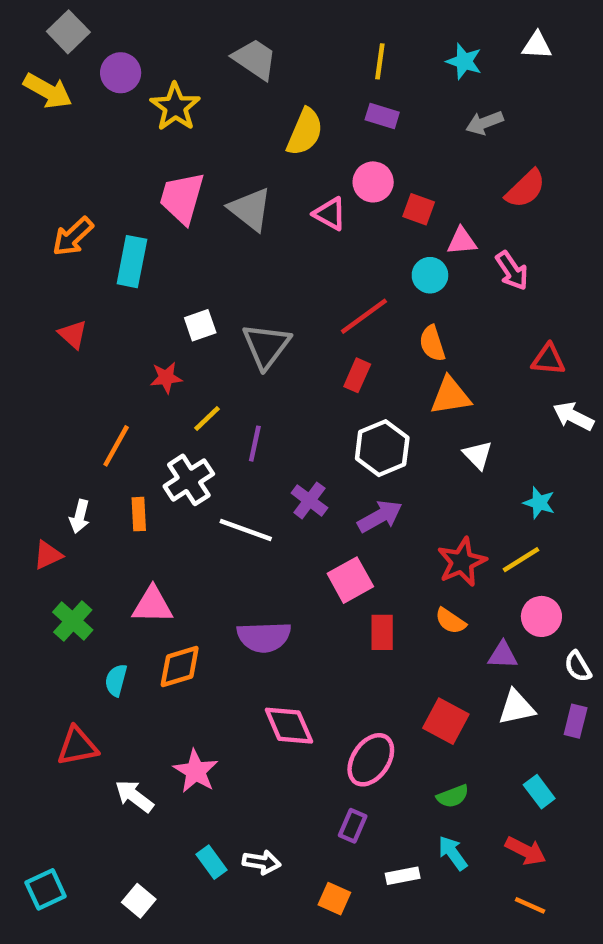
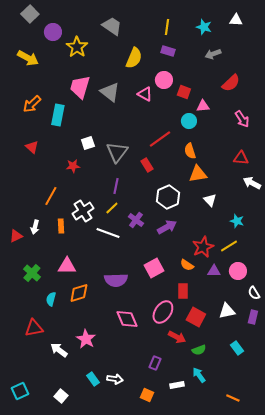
yellow arrow: (48, 91) -> (28, 58), moved
pink arrow: (512, 271) -> (242, 119), moved
red rectangle: (357, 375) -> (147, 165), moved, turned -56
yellow line: (207, 419) -> (112, 208), moved
purple line: (255, 444) -> (116, 186), moved
red triangle: (48, 555) -> (16, 236), moved
pink square: (350, 580) -> (154, 268), moved
orange semicircle: (450, 621) -> (187, 265), moved
red rectangle: (382, 632) -> (183, 291), moved
purple triangle: (503, 655) -> (214, 271), moved
pink ellipse: (371, 760) -> (163, 312), moved
red arrow: (526, 851) -> (177, 337), moved

